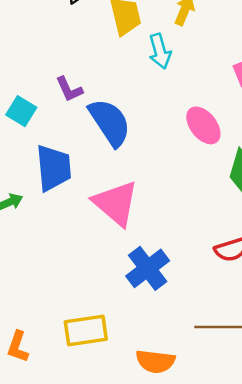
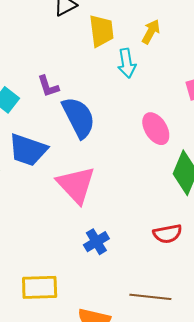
blue trapezoid: (54, 168) -> (28, 150), turned 108
blue cross: (148, 268) -> (96, 242), size x0.7

